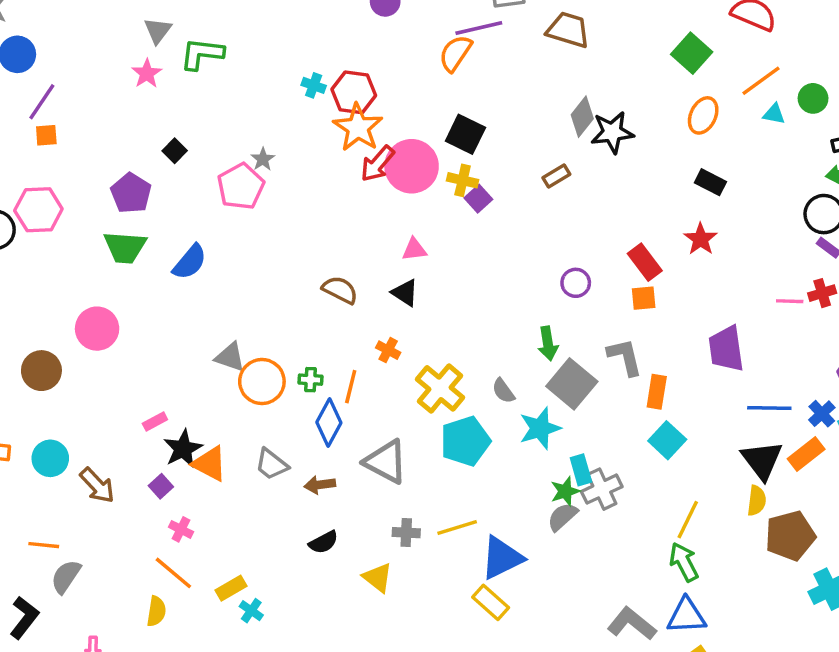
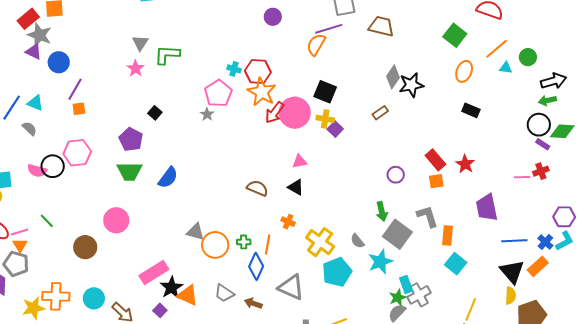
pink pentagon: (241, 186) -> (218, 93), moved
red star: (701, 239) -> (465, 164), moved
pink rectangle: (155, 421) -> (154, 273), size x2.0
brown arrow: (320, 485) -> (253, 303), turned 30

